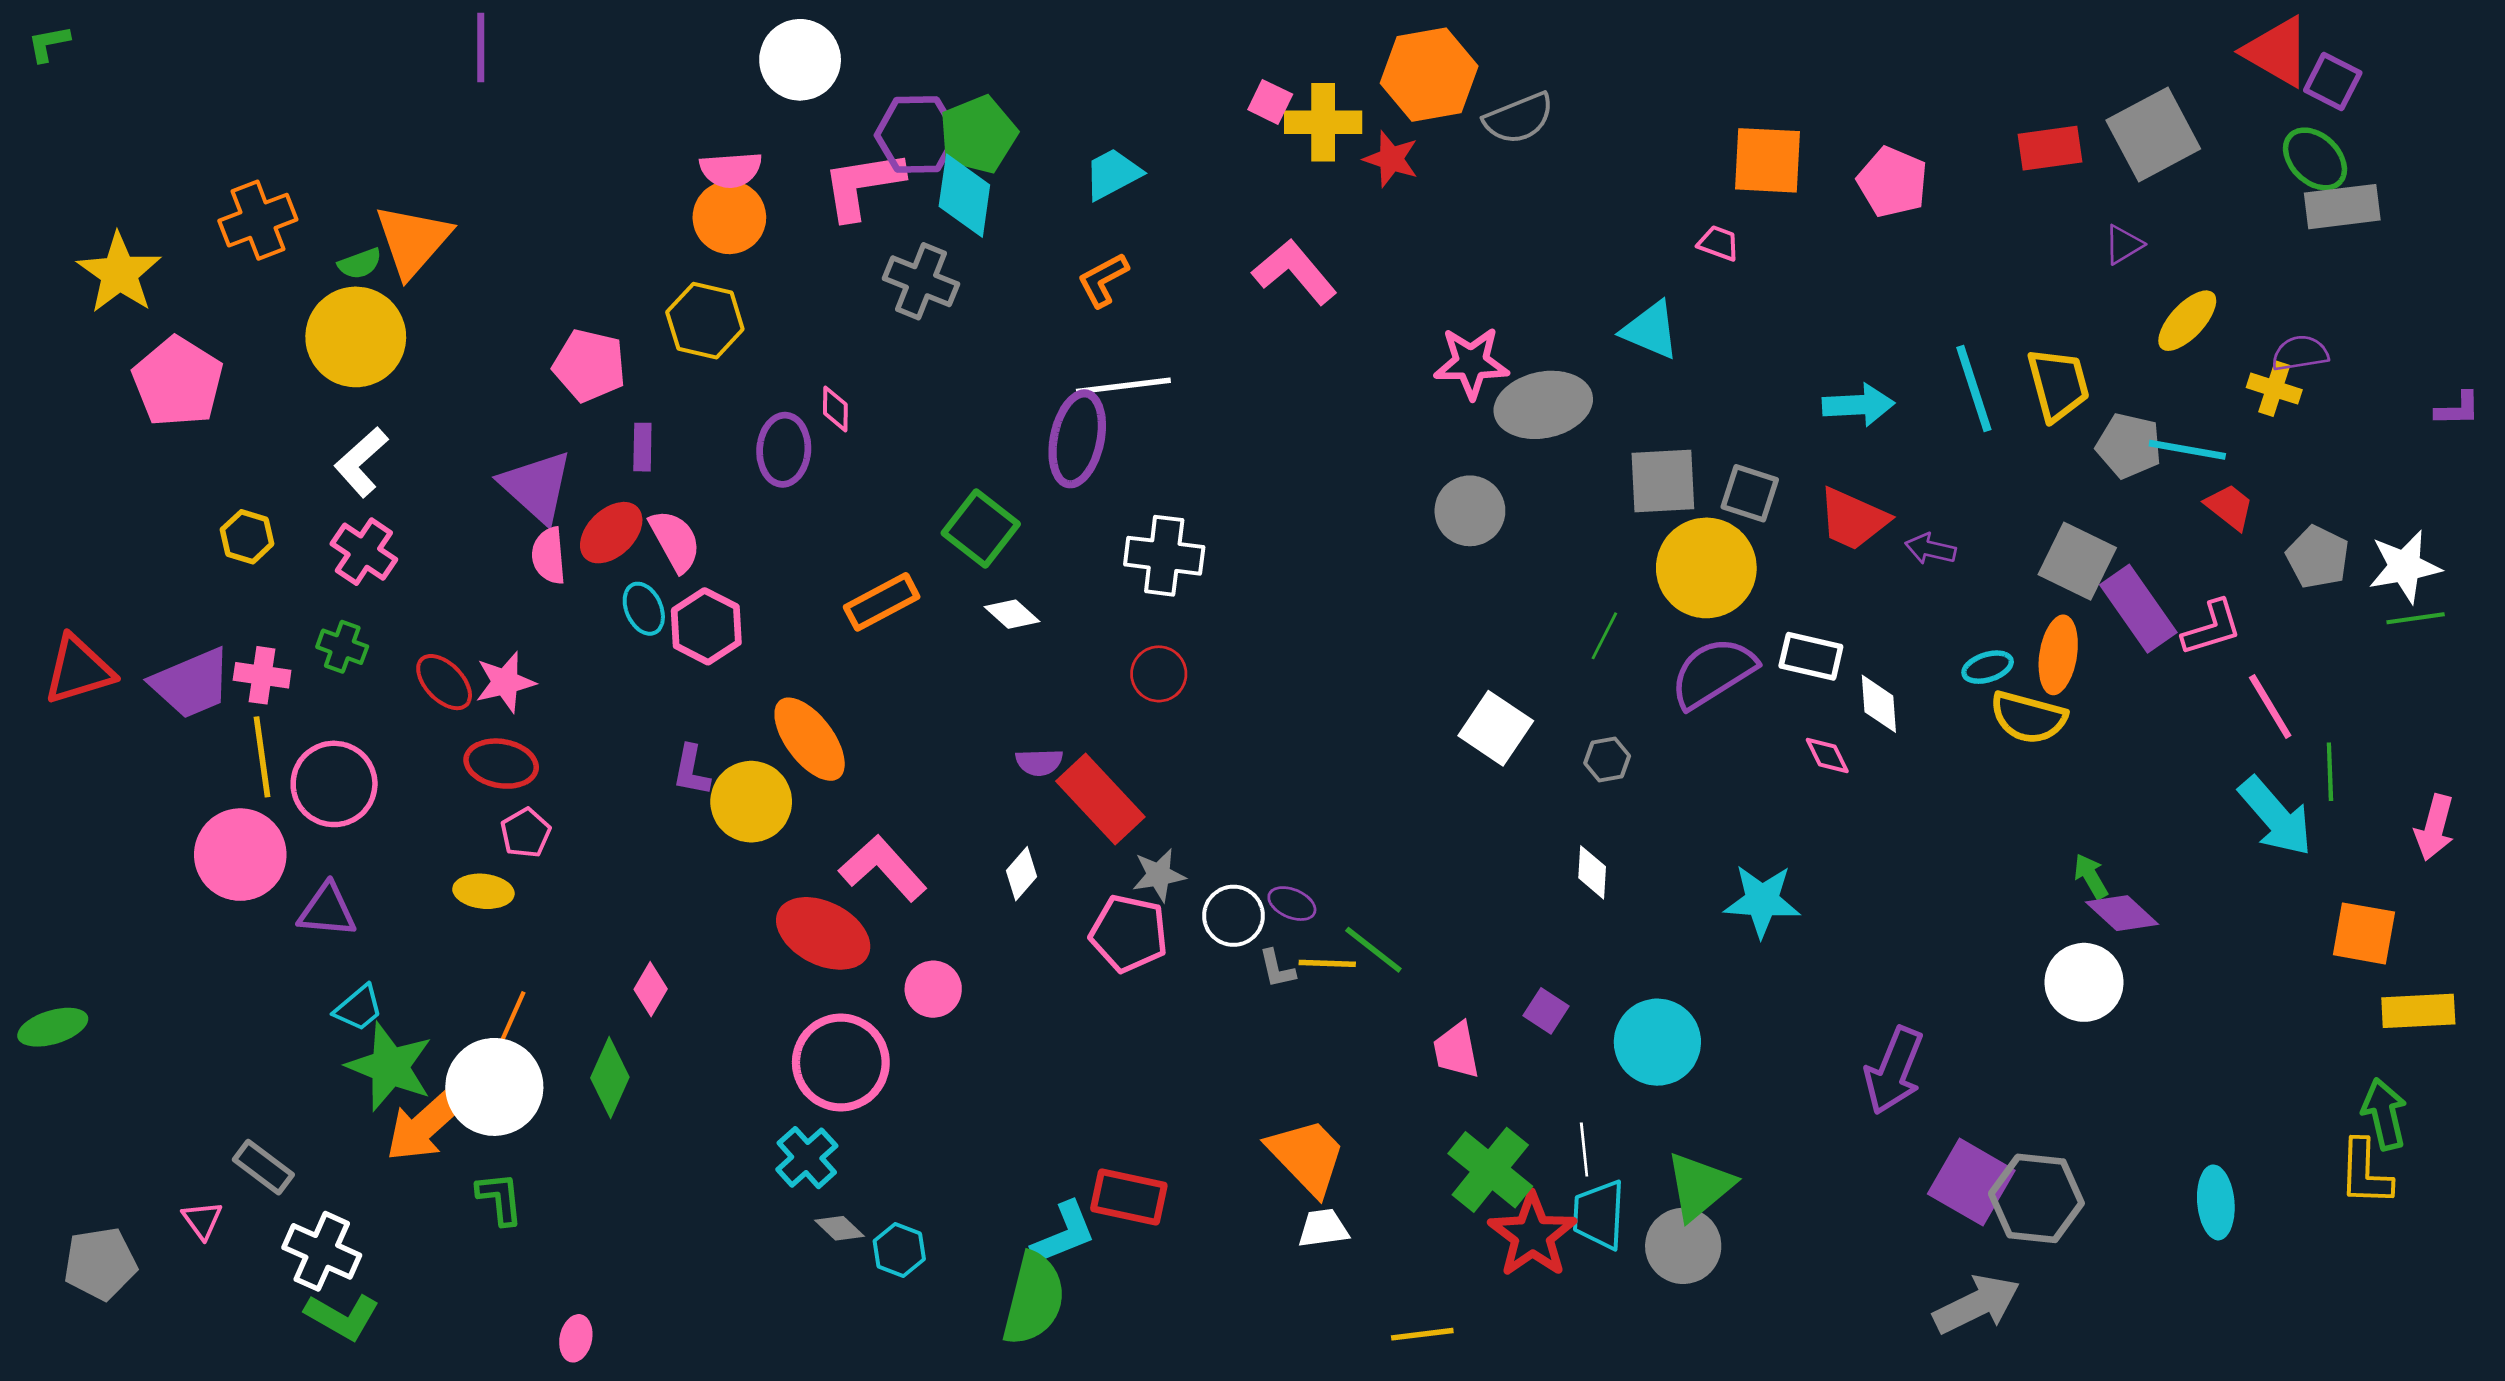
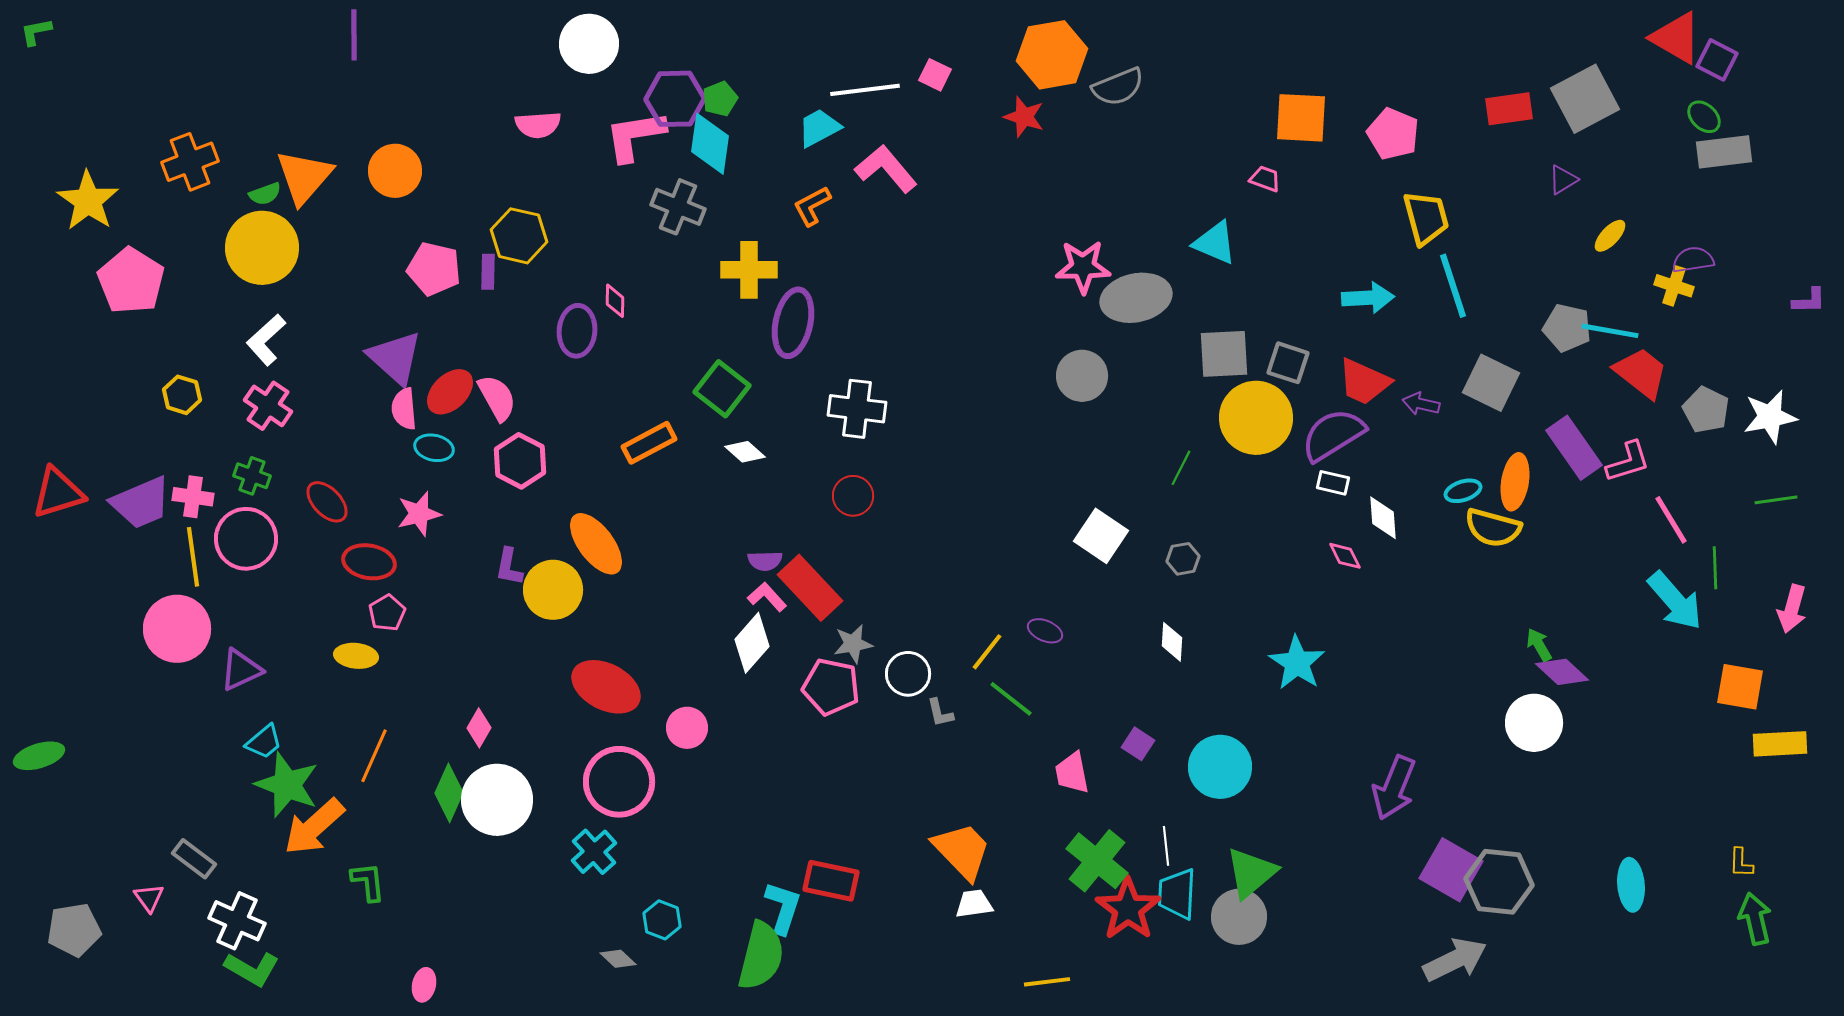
yellow cross: (1323, 122) -> (749, 270), moved
green pentagon: (978, 135) -> (720, 99), size x0.6
green ellipse: (2315, 159) -> (1704, 117), size x0.7
orange circle: (729, 217) -> (395, 171), moved
pink L-shape: (1295, 272) -> (886, 169), moved
yellow ellipse: (2187, 321) -> (1610, 236), size x0.7
yellow trapezoid: (2058, 385) -> (1426, 218), moved
white line: (1123, 386) -> (865, 90), moved
purple rectangle: (642, 447) -> (488, 272), moved
red trapezoid: (2229, 507) -> (1641, 373), size x1.5
gray square: (2077, 561) -> (1491, 383), moved
cyan ellipse: (644, 609) -> (434, 448), moved, turned -54
green line: (2416, 618) -> (1776, 500), moved
white rectangle: (1811, 656) -> (1333, 483), size x0.7
purple semicircle: (1713, 673) -> (1333, 435), moved
pink star: (505, 682) -> (419, 514), moved
pink circle: (334, 784) -> (246, 539), moved
pink L-shape: (883, 868) -> (767, 597), moved, size x0.6
white diamond: (1022, 874) -> (752, 643), size x1.5
cyan star: (1762, 901) -> (1297, 663), turned 30
purple ellipse: (1292, 904) -> (1045, 631), moved
purple triangle: (327, 910) -> (241, 670), turned -30
yellow line: (1327, 963) -> (987, 652), moved, turned -54
white circle: (494, 1087) -> (497, 800), moved
green arrow: (2384, 1114) -> (1755, 919), moved
yellow L-shape: (2365, 1173) -> (1741, 863), size x0.6
gray diamond: (839, 1228) -> (618, 959), moved
cyan L-shape: (1064, 1234) -> (783, 908), turned -50

